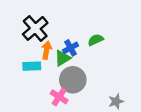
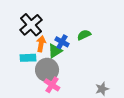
blue cross: (70, 48) -> (62, 42), turned -32
gray circle: (73, 80) -> (47, 70), moved

